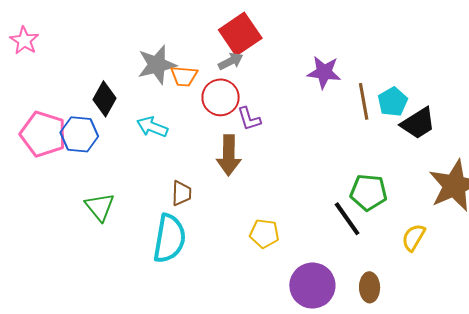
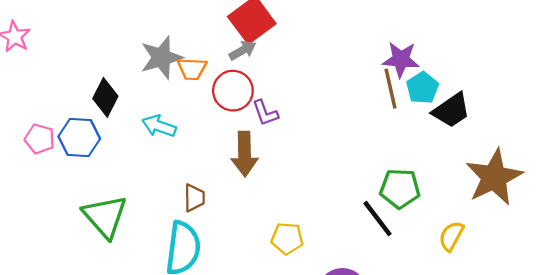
purple star: (324, 72) -> (401, 59), moved
pink pentagon: (43, 134) -> (40, 139), size x0.6
green triangle: (100, 207) -> (105, 216), size x1.4

